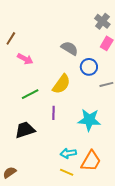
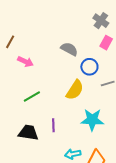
yellow semicircle: (61, 84) -> (75, 90), moved
purple line: (53, 113) -> (53, 125), moved
black trapezoid: (25, 130) -> (28, 133), turned 30

